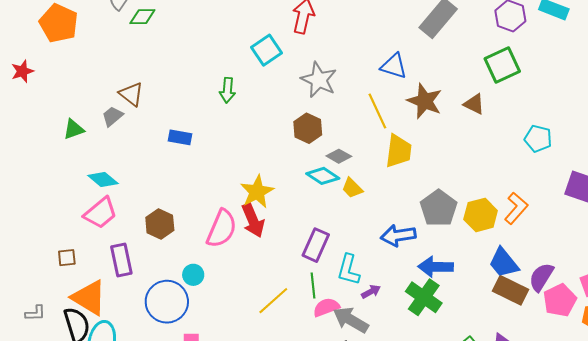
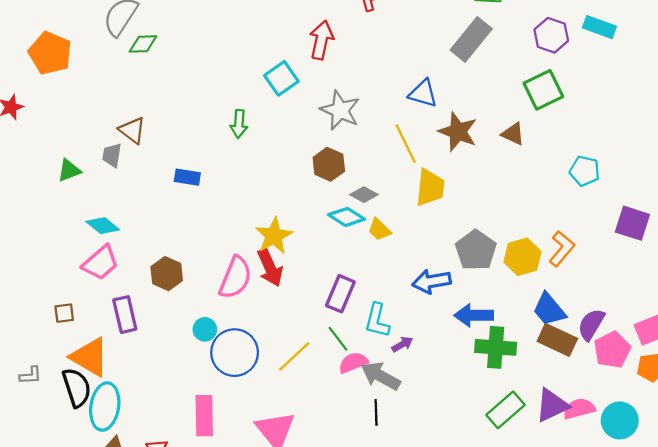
gray trapezoid: (112, 116) -> (112, 155), turned -40
green line: (313, 286) -> (338, 339), turned -30
green cross: (424, 297) -> (496, 347), moved, turned -30
blue circle: (167, 302) -> (235, 353), moved

